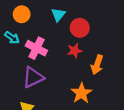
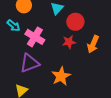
orange arrow: (97, 65) -> (93, 44), moved
orange star: (81, 93) -> (61, 76), moved

